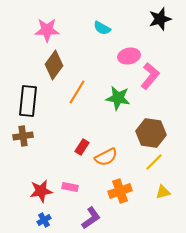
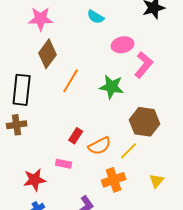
yellow line: (154, 162) -> (129, 151), moved
pink rectangle: (70, 187) -> (64, 164), moved
yellow triangle: (163, 192) -> (157, 181), turned -35

